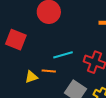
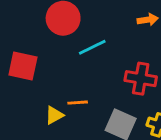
cyan line: (63, 55) -> (92, 47), moved

